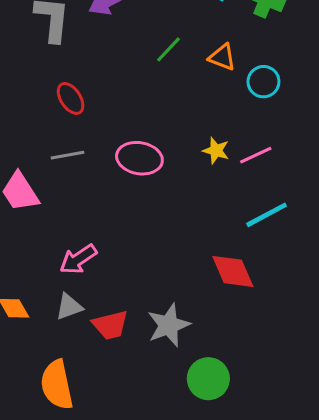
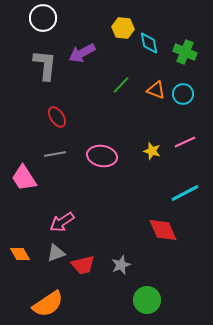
cyan circle: (263, 82) -> (183, 94), moved
pink line: (256, 155) -> (185, 142), moved
gray star: (169, 325) -> (121, 265), size x0.7
orange semicircle: (57, 385) -> (48, 304), turned -112

